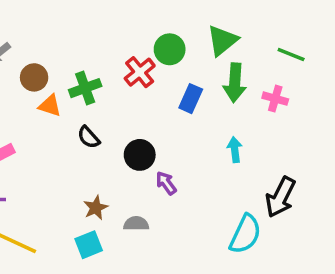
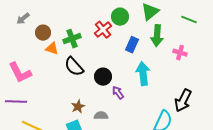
pink cross: (275, 99) -> (180, 53), moved
black semicircle: (89, 137) -> (74, 67), size x1.5
cyan arrow: (235, 150) -> (143, 74), moved, size x1.6

